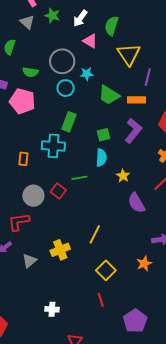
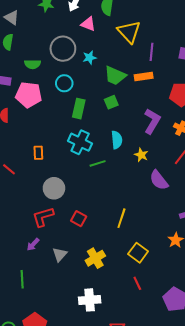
gray triangle: (27, 22) -> (12, 18), moved
cyan circle: (66, 88) -> (64, 83), moved
purple L-shape: (133, 131) -> (152, 121), moved
green square: (103, 135) -> (111, 102), moved
cyan cross: (53, 146) -> (80, 142), moved, turned 30
red square: (58, 191) -> (79, 219), moved
yellow cross: (60, 250) -> (95, 258), moved
white cross: (52, 309) -> (90, 300), size x1.5

